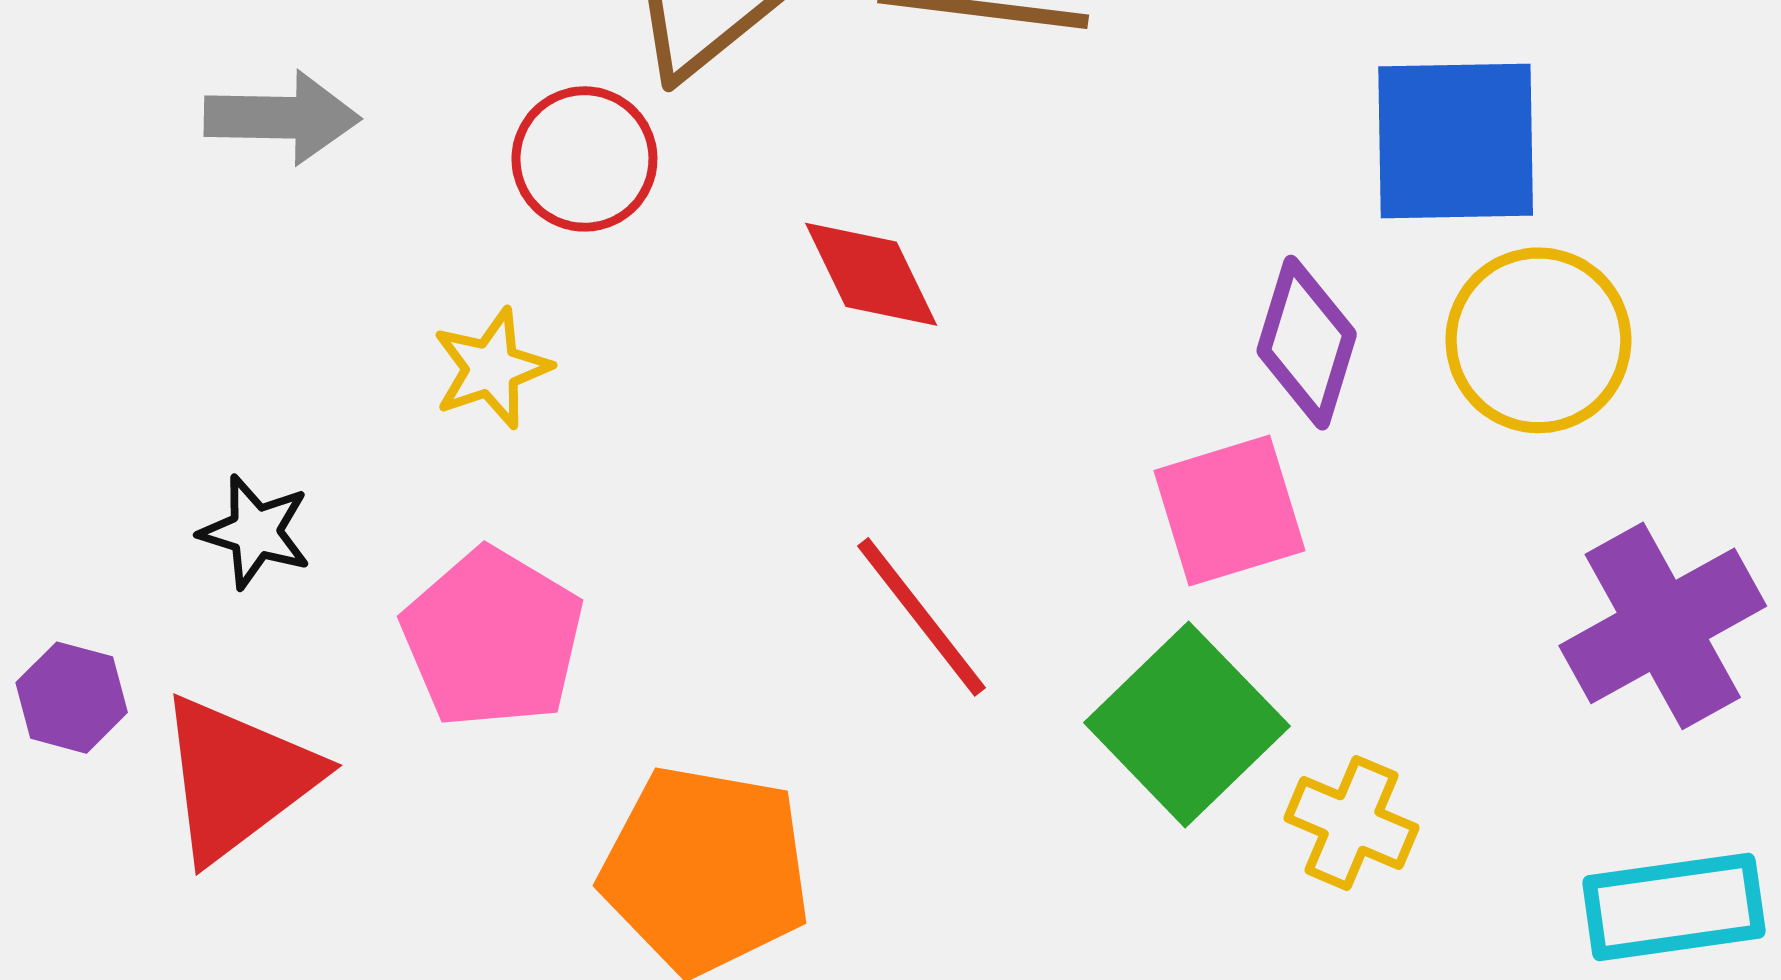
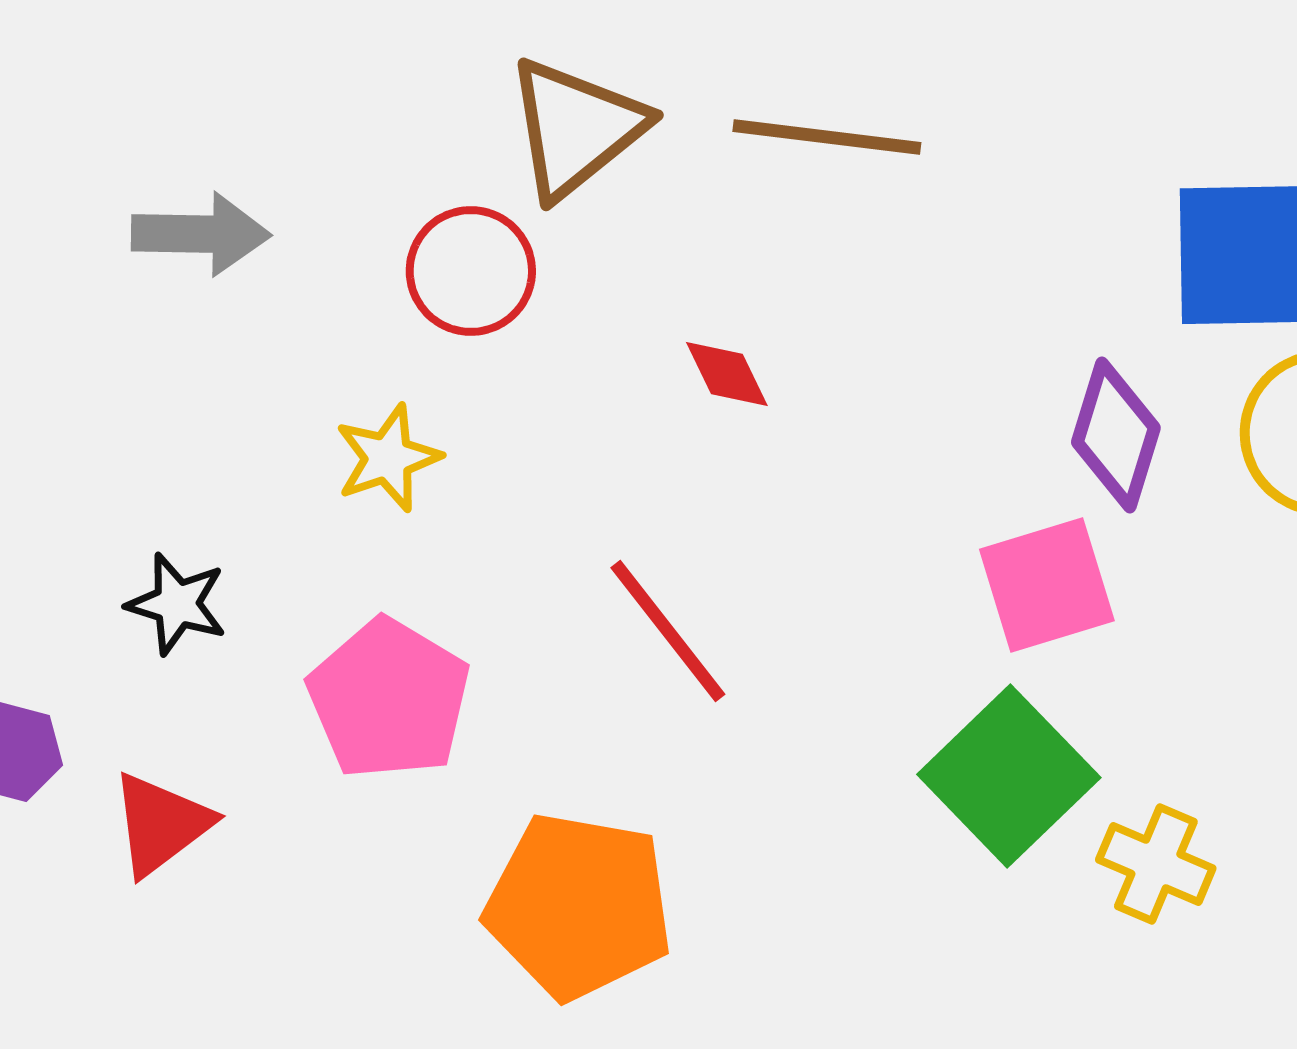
red diamond: (871, 274) -> (727, 374), size x0.7
red line: (922, 617) -> (668, 631), moved
red triangle: (237, 778) -> (161, 824), size x0.7

